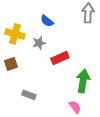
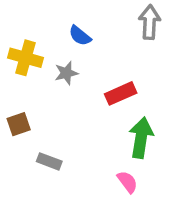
red rectangle: (60, 58) -> (121, 93), moved
brown square: (11, 64) -> (19, 124), moved

